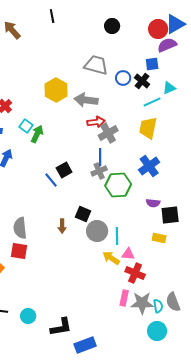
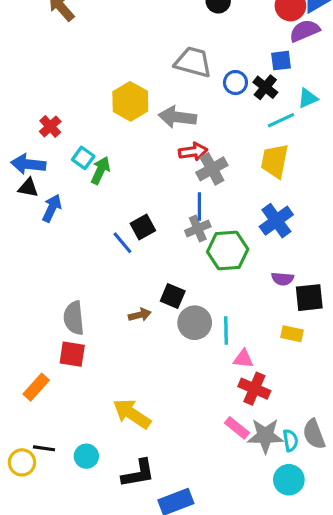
brown arrow: (62, 226) -> (140, 315), turned -104
yellow arrow: (111, 258) -> (132, 414), moved, size x1.4
pink rectangle: (124, 298) -> (237, 428), turned -63

